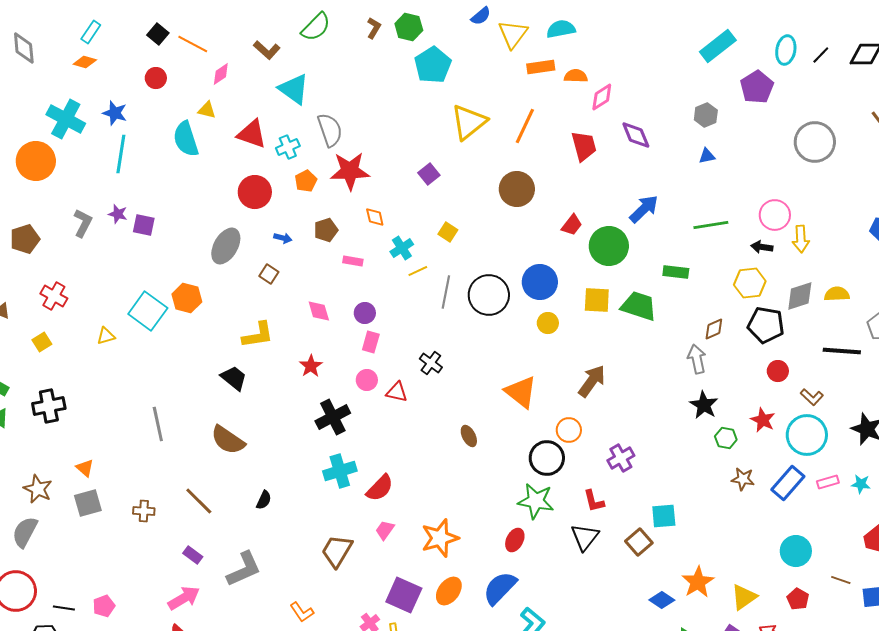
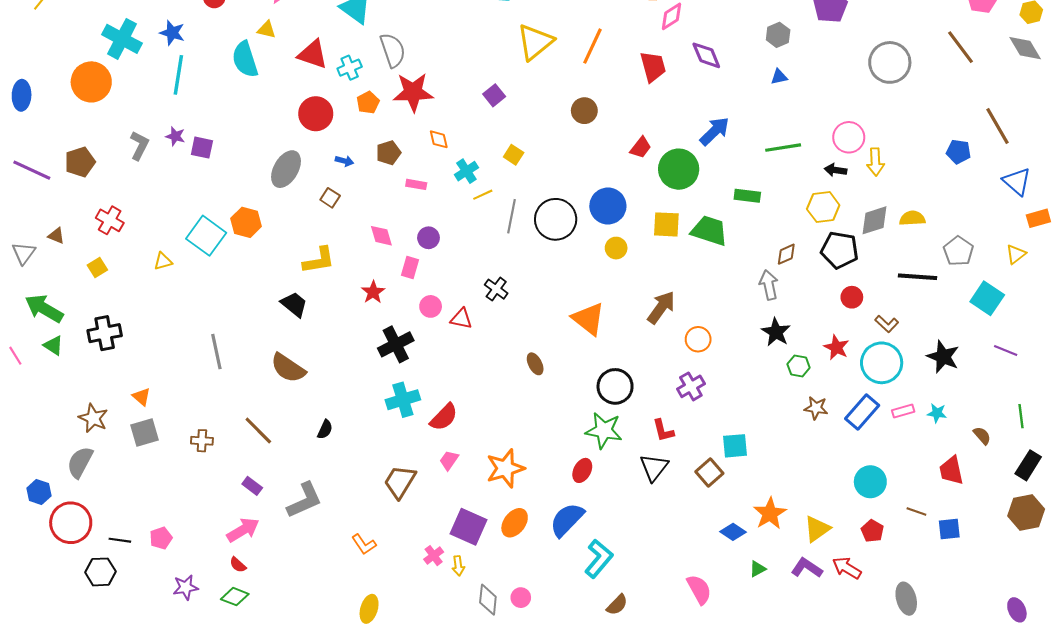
brown circle: (517, 189) -> (584, 111), size x0.7
pink rectangle: (371, 342) -> (410, 267), moved
orange circle: (569, 430) -> (698, 339), moved

